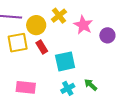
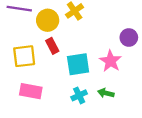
pink star: (83, 25) -> (111, 61), moved
yellow square: (18, 43) -> (24, 56), moved
green arrow: (91, 85) -> (106, 93), turned -32

